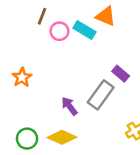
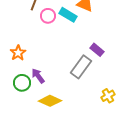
purple arrow: (69, 106) -> (38, 76), moved
green circle: (27, 139) -> (22, 83), moved

